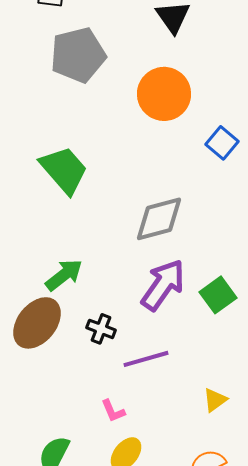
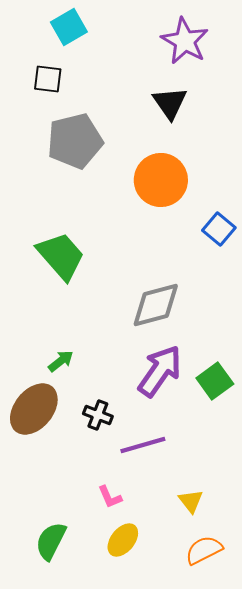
green arrow: (64, 275) -> (61, 361), size x0.7
yellow triangle: (215, 400) -> (191, 501), moved, turned -32

